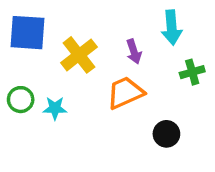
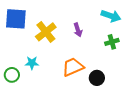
cyan arrow: (172, 27) -> (111, 16), moved, turned -66
orange trapezoid: (125, 93) -> (73, 67), moved
green circle: (21, 100) -> (12, 75), moved

